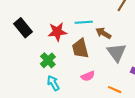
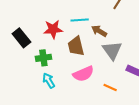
black rectangle: (23, 28) -> (21, 38), moved
green cross: (48, 60) -> (43, 58), turned 35
pink semicircle: (88, 76) -> (83, 74), size x1.5

